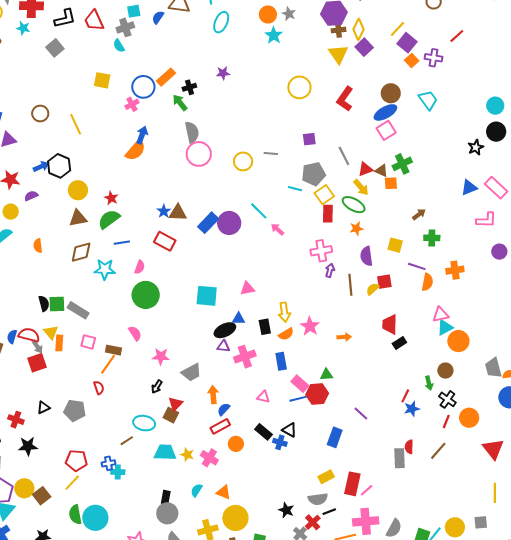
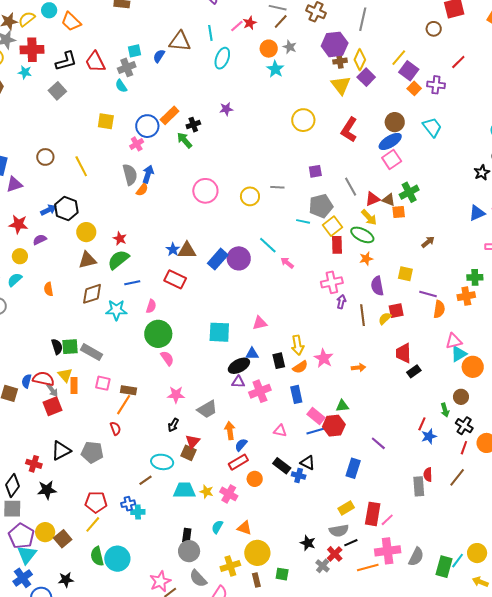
gray semicircle: (192, 132) -> (130, 175), moved
orange semicircle: (136, 150) -> (142, 190), size x0.6
green cross: (432, 238) -> (475, 277), moved
pink semicircle: (135, 333) -> (167, 358), moved
black triangle: (44, 408) -> (61, 451), size x1.5

